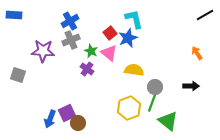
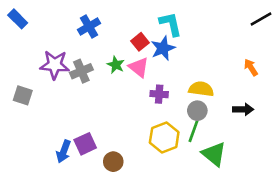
blue rectangle: (14, 15) -> (18, 19), turned 42
gray cross: (71, 40) -> (81, 71), moved
purple cross: (87, 69) -> (159, 94), moved, turned -32
yellow semicircle: (134, 70) -> (201, 89), moved
brown circle: (78, 123) -> (113, 162), moved

